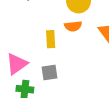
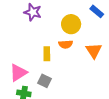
gray square: (50, 72) -> (45, 81), turned 32

